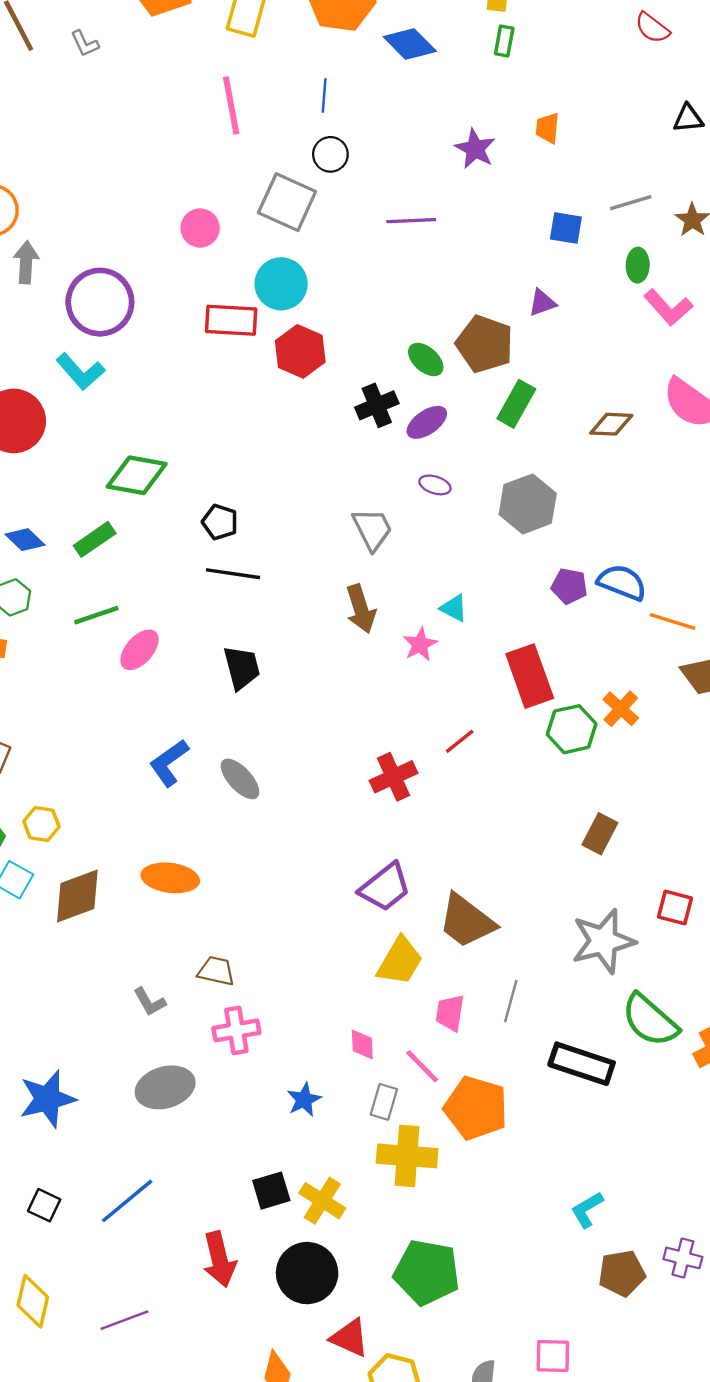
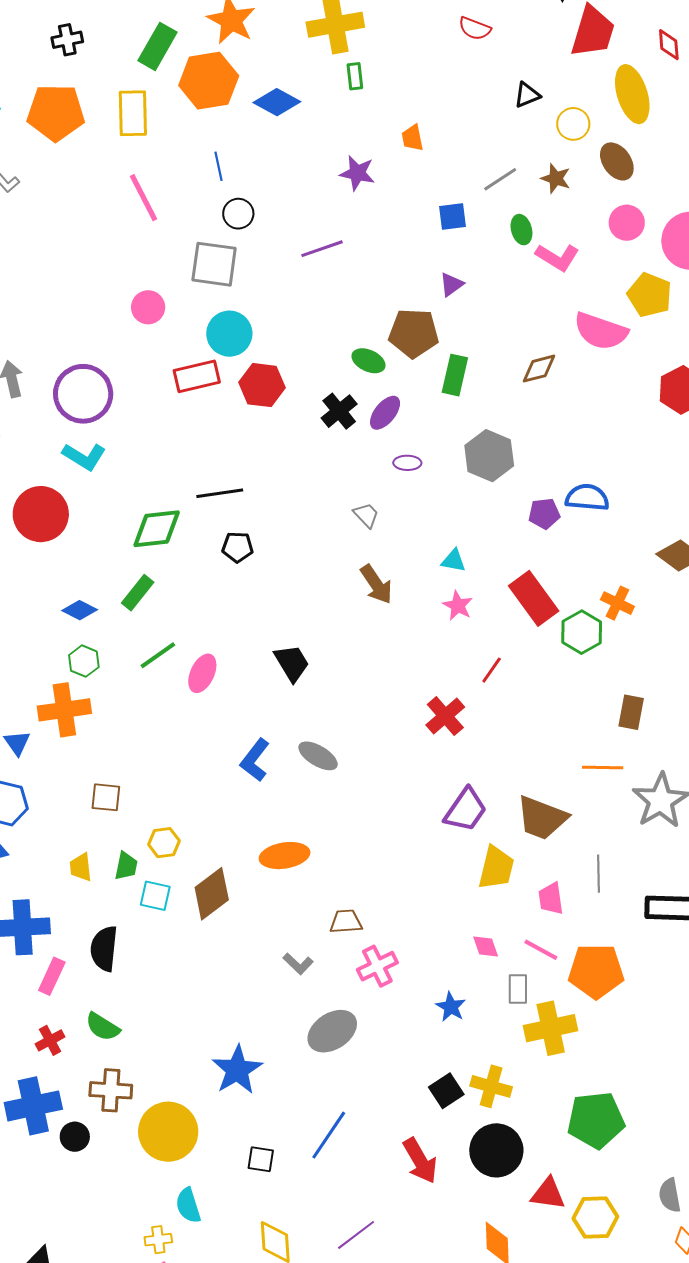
gray trapezoid: (372, 529) -> (366, 515), size x0.7
black line: (233, 574) -> (220, 493), moved
orange line: (673, 621) -> (603, 768), moved
pink star: (420, 644) -> (458, 606), moved

